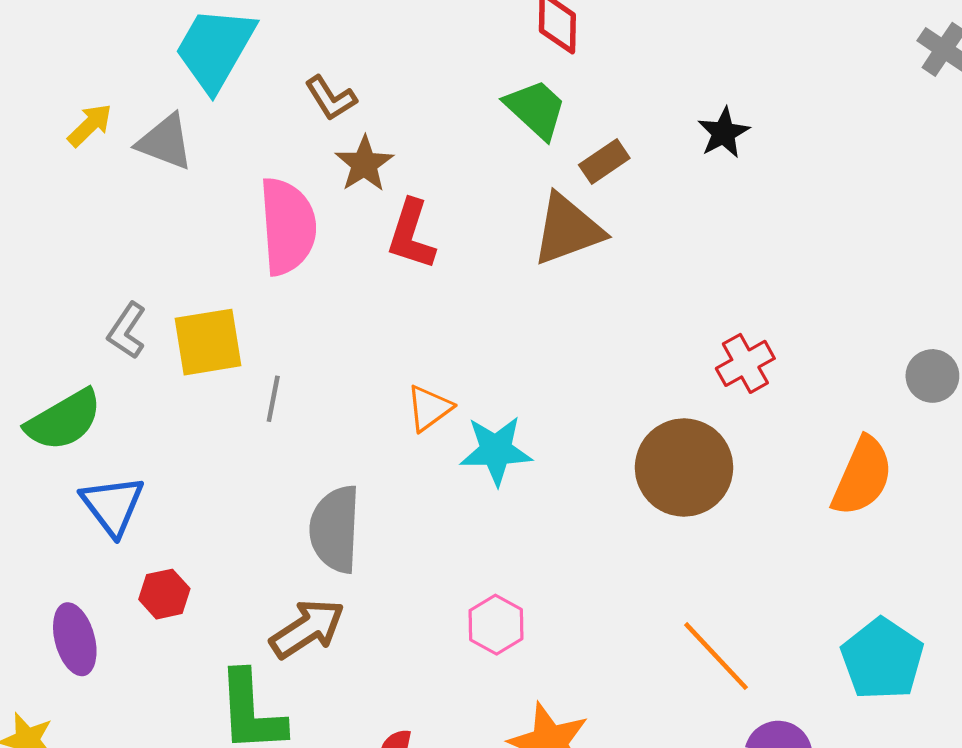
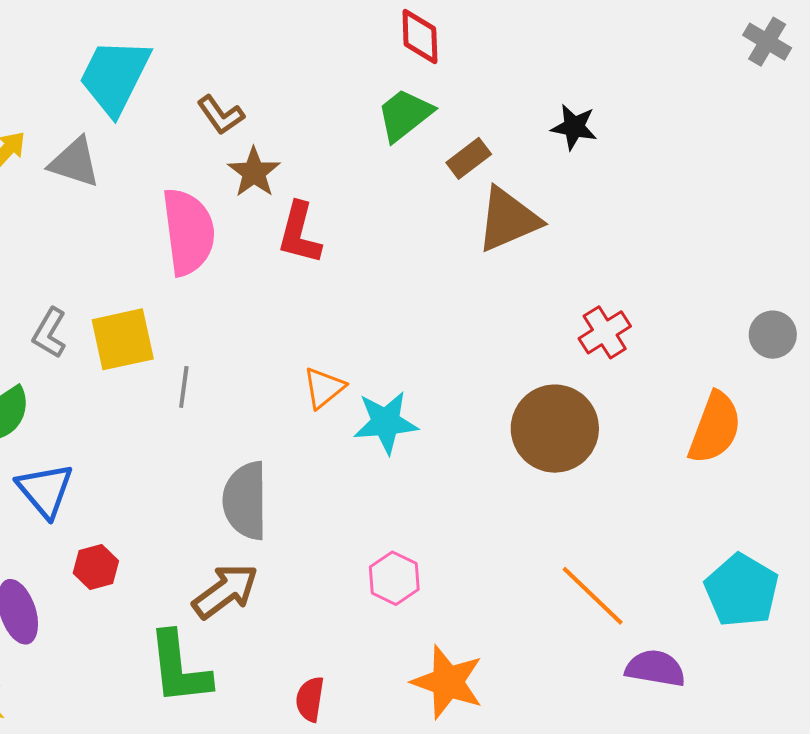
green trapezoid: (536, 109) -> (405, 115), turned -78
black star: (724, 133) -> (574, 127), turned -30
brown triangle: (568, 229) -> (508, 220), moved

